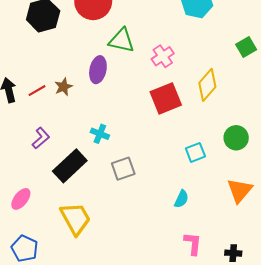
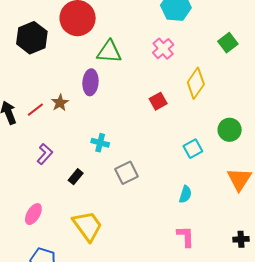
pink cross: (163, 56) -> (163, 49), moved
red square: (166, 98) -> (158, 101), size x0.6
black rectangle: (70, 166) -> (76, 177), size x0.5
pink L-shape: (193, 244) -> (186, 236), moved

